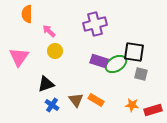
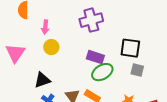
pink arrow: (49, 31) -> (45, 27), turned -128
green ellipse: (116, 64) -> (102, 72), moved

